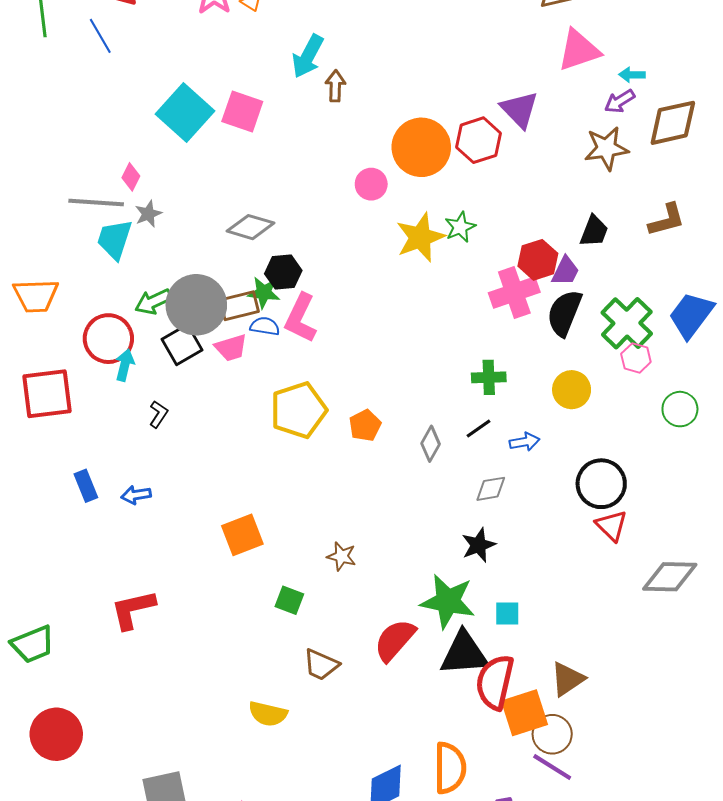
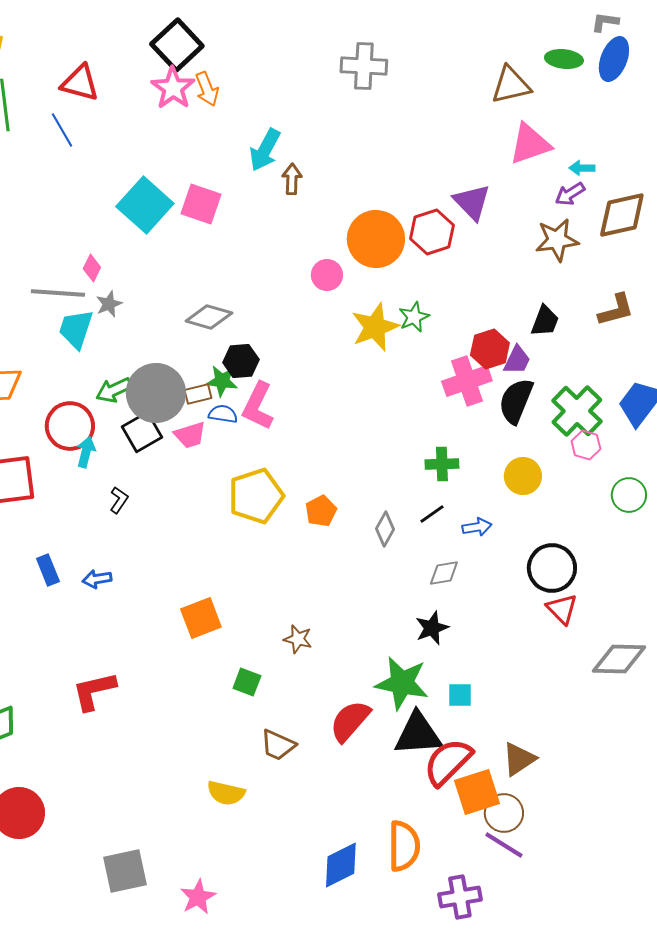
brown rectangle: (239, 306) -> (198, 394), size x0.7
red semicircle: (495, 682) -> (448, 762), turned 32

